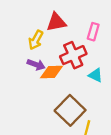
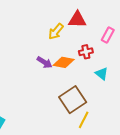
red cross: (73, 55) -> (86, 52), size x0.6
purple arrow: (36, 65) -> (45, 62), moved

